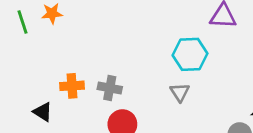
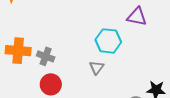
orange cross: (72, 86) -> (18, 51), size x1.4

